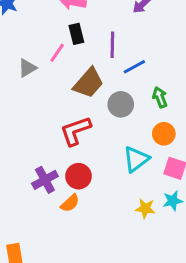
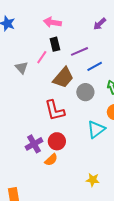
purple line: (112, 45) -> (80, 51), turned 66
gray triangle: (27, 68) -> (22, 68), turned -40
red L-shape: (75, 131) -> (55, 110), turned -85
yellow star: (145, 208) -> (93, 180), moved

